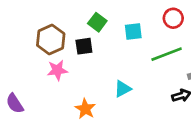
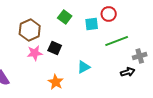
red circle: (173, 18) -> (109, 14), moved
black square: (84, 46) -> (55, 48), moved, turned 32

